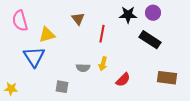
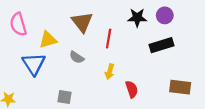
brown triangle: (78, 19) -> (82, 22), size x1.5
black rectangle: (150, 40) -> (161, 45), turned -50
gray semicircle: (83, 68) -> (77, 57), moved, turned 32
red semicircle: (123, 80) -> (132, 89), turned -63

